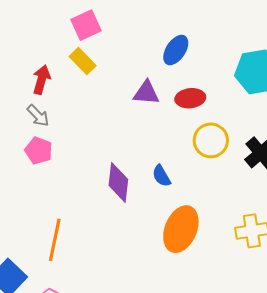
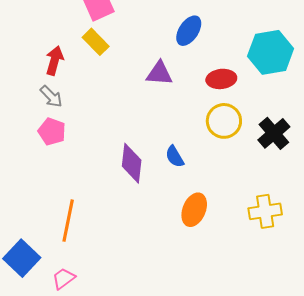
red ellipse: (190, 98) -> (221, 79), moved
orange ellipse: (181, 229) -> (194, 210), size x0.7

